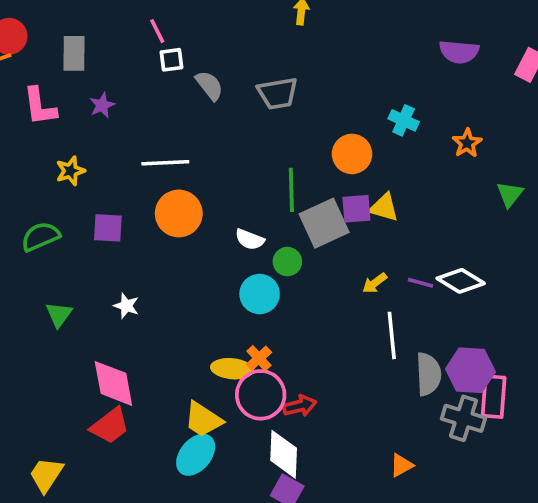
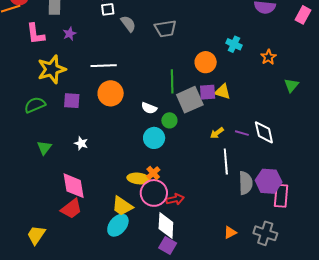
yellow star: (70, 171) -> (52, 69), size x1.8
white diamond: (461, 281) -> (264, 132), turned 45
gray cross: (464, 418) -> (265, 233), moved

